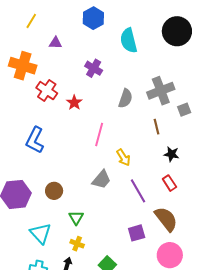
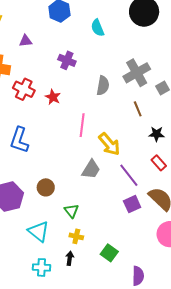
cyan semicircle: (129, 40) -> (98, 28), size x0.7
yellow arrow: (123, 157) -> (109, 144), size x1.4
purple square: (137, 233) -> (132, 204), moved

